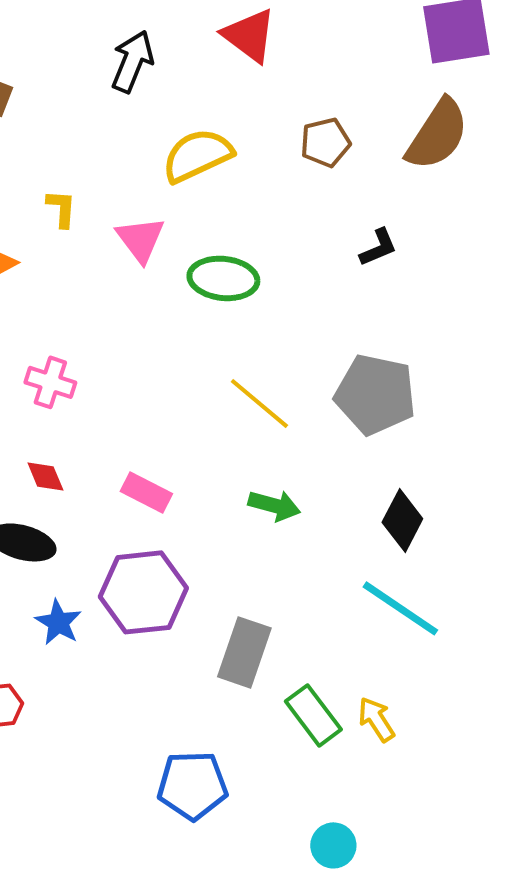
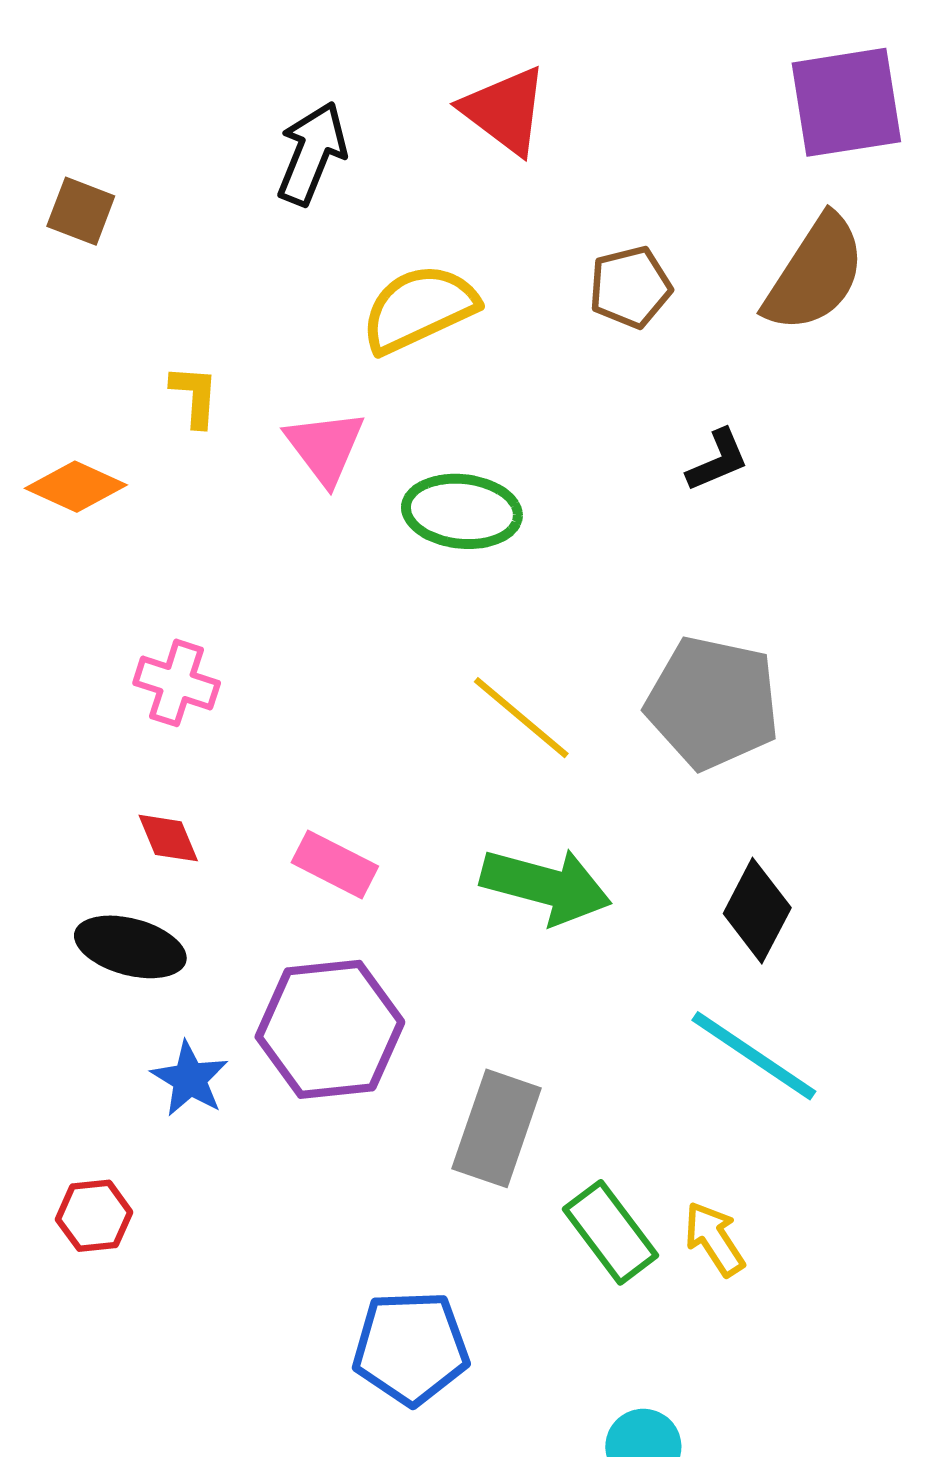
green arrow: (274, 505) -> (546, 886), size x1.5

